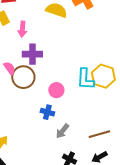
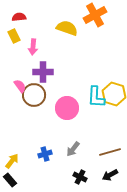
pink circle: (56, 90) -> (67, 108), size x1.5
blue cross: (47, 112) -> (45, 154), moved, turned -32

